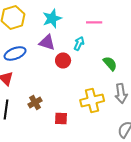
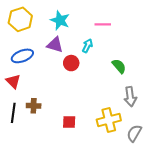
cyan star: (52, 18) -> (60, 20), turned -30
yellow cross: (92, 100) -> (109, 120), moved
brown cross: (35, 102) -> (34, 106), moved, turned 32

